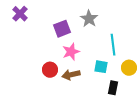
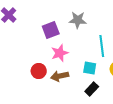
gray star: (89, 19) -> (78, 20), turned -30
black rectangle: (113, 88) -> (92, 89), moved, turned 32

